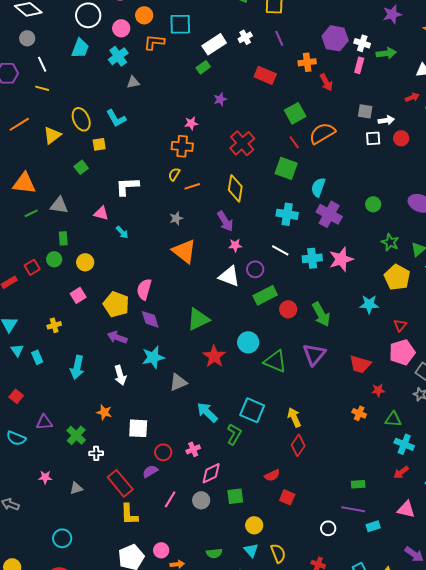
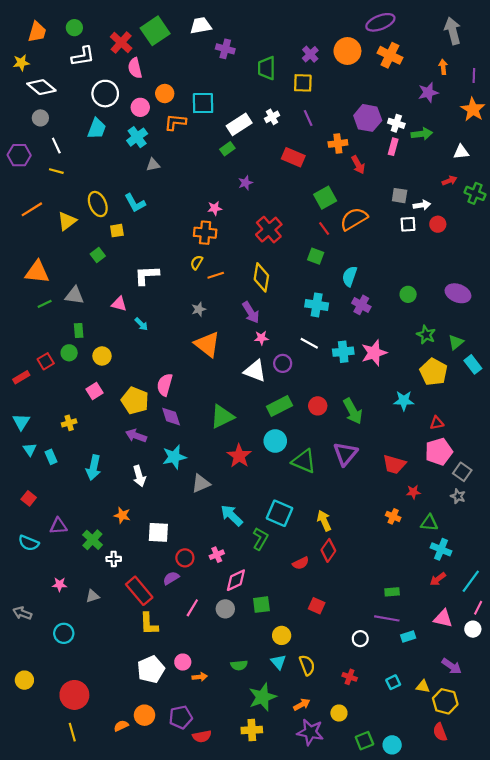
green square: (286, 168) -> (316, 256), size x0.7
purple cross: (329, 214) -> (361, 305), size x0.7
green rectangle: (265, 295) -> (279, 406), moved
red triangle: (400, 325) -> (437, 423), turned 40
red semicircle: (272, 475) -> (301, 563), moved
cyan circle: (62, 538) -> (64, 633), moved

